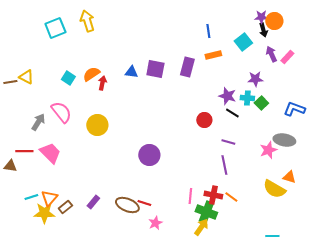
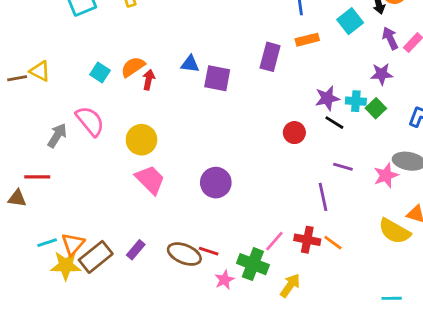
purple square: (155, 69) -> (217, 78), moved
purple star: (255, 79) -> (382, 74), moved
purple star: (227, 96) -> (327, 98), turned -30
purple line: (228, 142) -> (343, 167), moved
pink trapezoid: (50, 153) -> (150, 180), moved
pink line: (190, 196) -> (274, 241), turned 35
brown rectangle: (65, 207) -> (96, 257), size x1.6
green cross: (206, 212) -> (253, 264), moved

